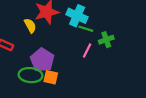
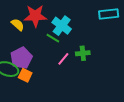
yellow semicircle: (30, 26) -> (18, 25), turned -32
green line: (86, 29) -> (53, 38), moved

